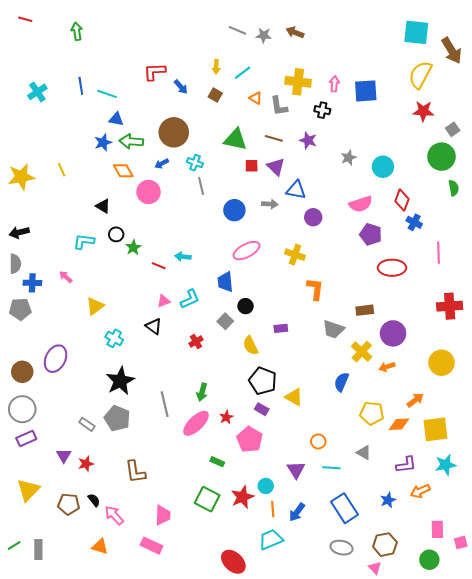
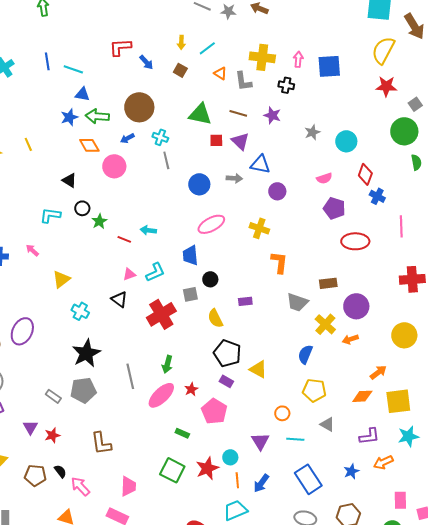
pink semicircle: (361, 204) -> (324, 178), size x0.7
gray square: (225, 321) -> (190, 294), turned 35
red cross: (196, 341) -> (161, 314), size x2.0
yellow pentagon: (372, 413) -> (314, 390), moved
gray pentagon: (117, 418) -> (83, 390), turned -30

